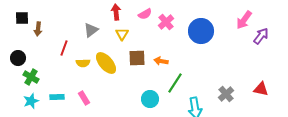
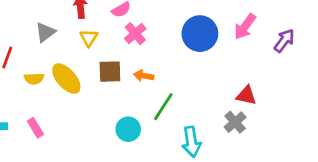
pink arrow: (244, 20) -> (245, 27), moved
pink cross: (166, 22) -> (135, 34), moved
red triangle: (261, 89) -> (246, 95), moved

